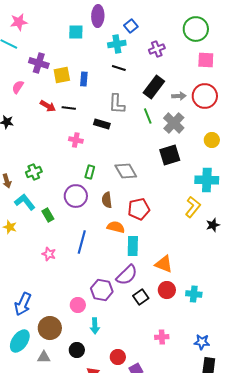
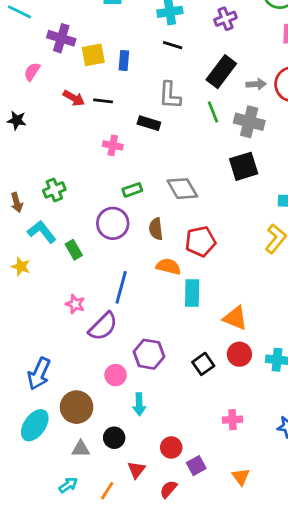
gray cross: (174, 123) -> (249, 122), turned -30
green rectangle: (90, 172) -> (132, 190), turned 56
purple semicircle: (127, 275) -> (103, 326), moved
gray triangle: (44, 357) -> (81, 449), moved

